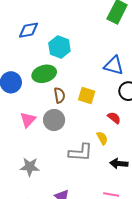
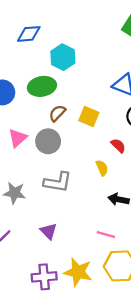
brown semicircle: (59, 95) -> (57, 113), turned -133
gray L-shape: (81, 152) -> (58, 182), moved

